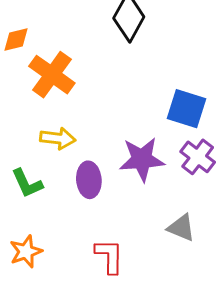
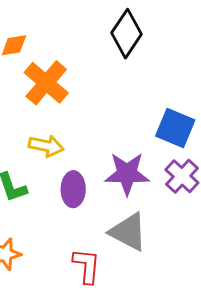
gray triangle: (181, 228) -> (128, 232), moved, size x1.4

